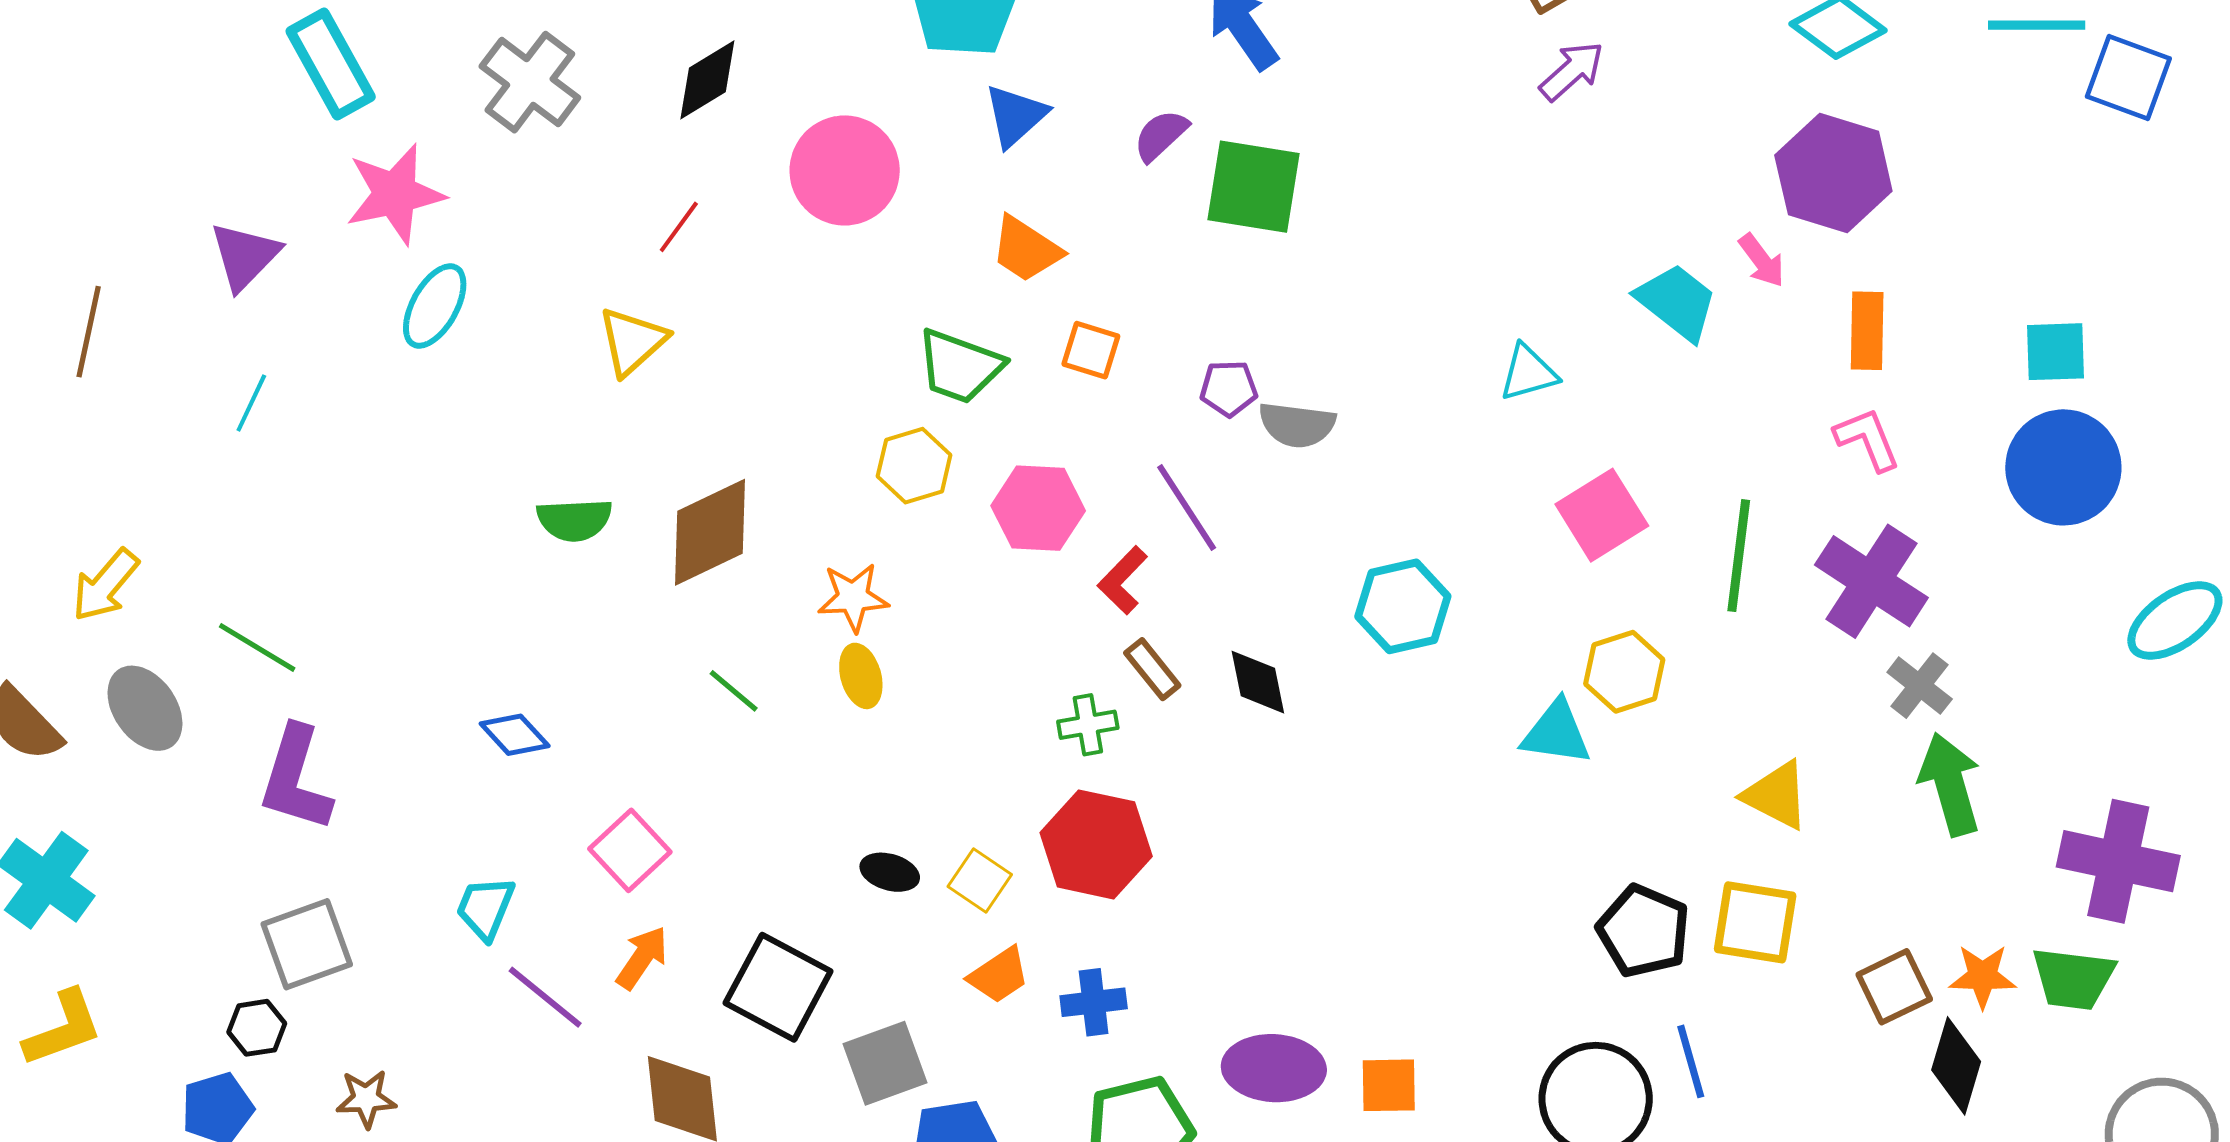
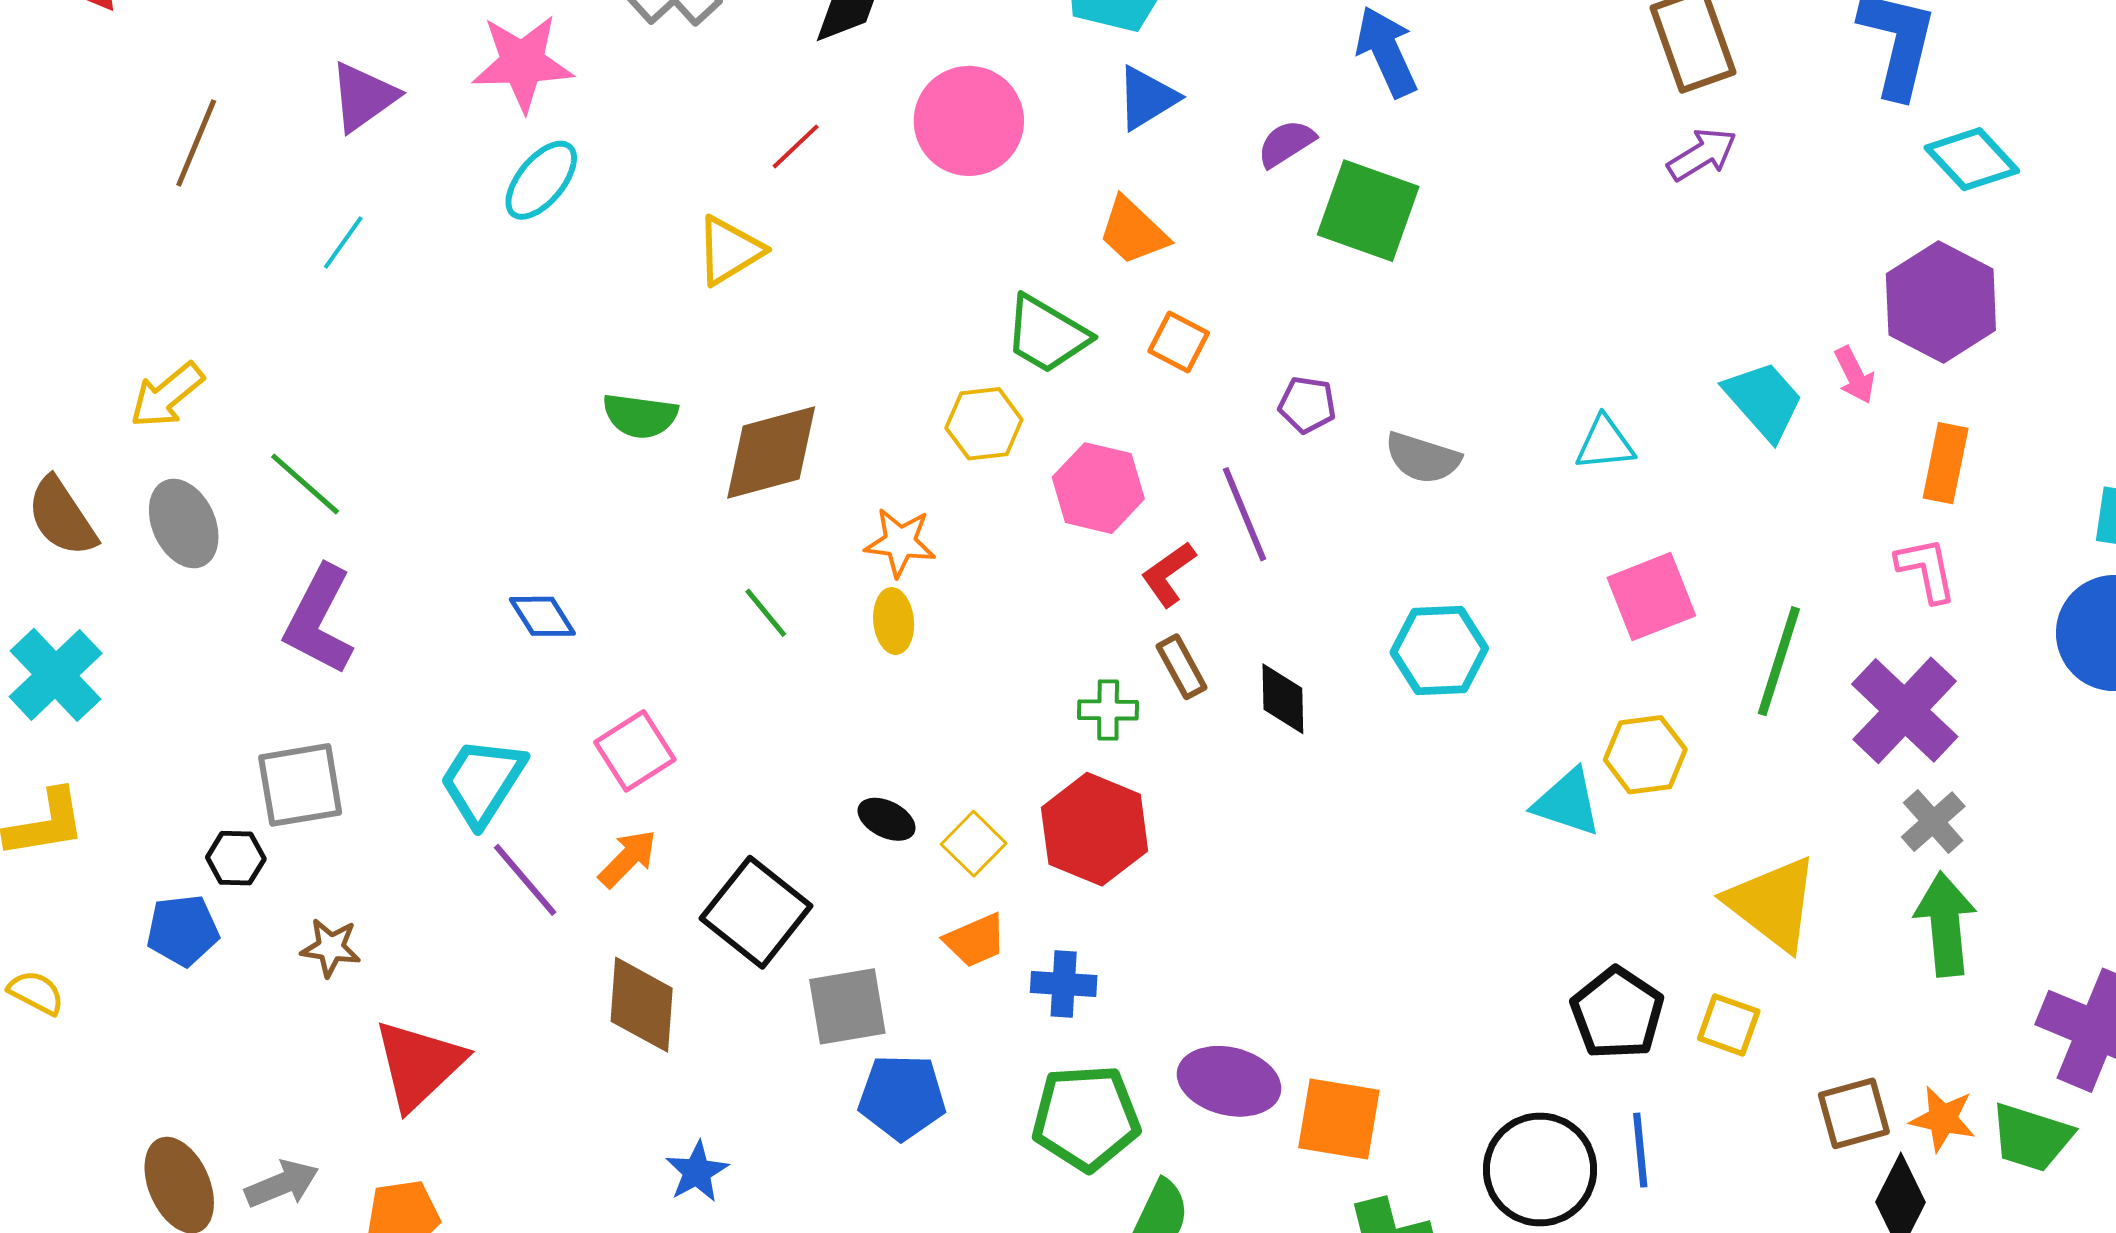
gray semicircle: (1297, 425) -> (1423, 458), moved
yellow triangle: (1776, 795) -> (1773, 904), size x1.4
cyan trapezoid: (485, 908) -> (482, 781), size x1.4
yellow square: (1755, 922) -> (1729, 1025), size x0.7
orange square: (1389, 1085) -> (1339, 1119), size x1.4

